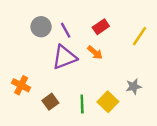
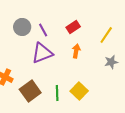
orange arrow: (95, 53) -> (76, 51), moved, turned -120
gray star: (134, 86) -> (111, 62), moved
brown square: (50, 102) -> (30, 91), size x1.5

